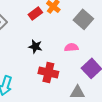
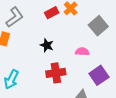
red cross: (48, 73) -> (56, 73), turned -30

